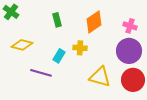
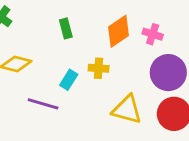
pink cross: (130, 26) -> (153, 34), moved

